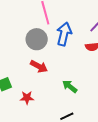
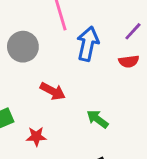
gray circle: (37, 39) -> (23, 47), moved

